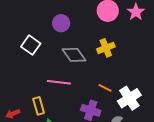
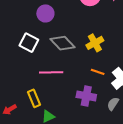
white square: (31, 45) -> (29, 43), moved
yellow cross: (106, 48) -> (95, 43), moved

